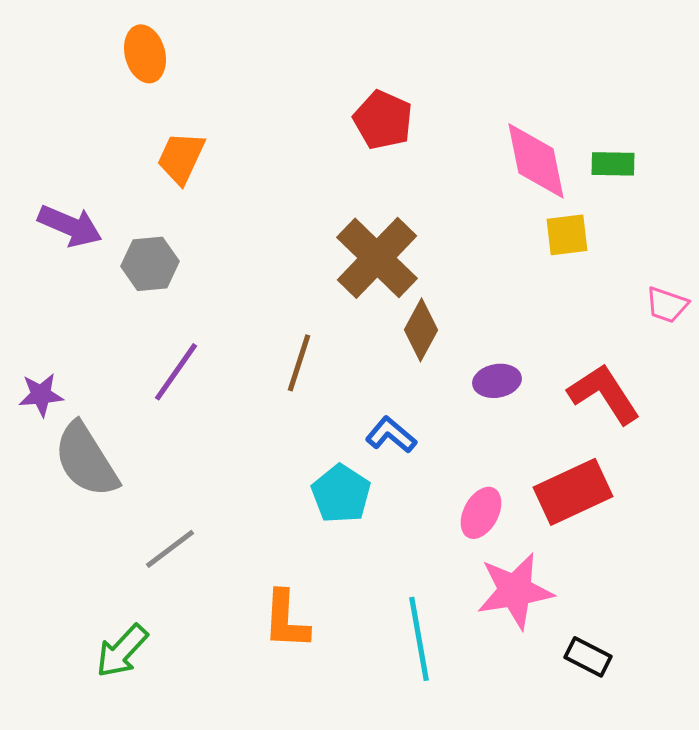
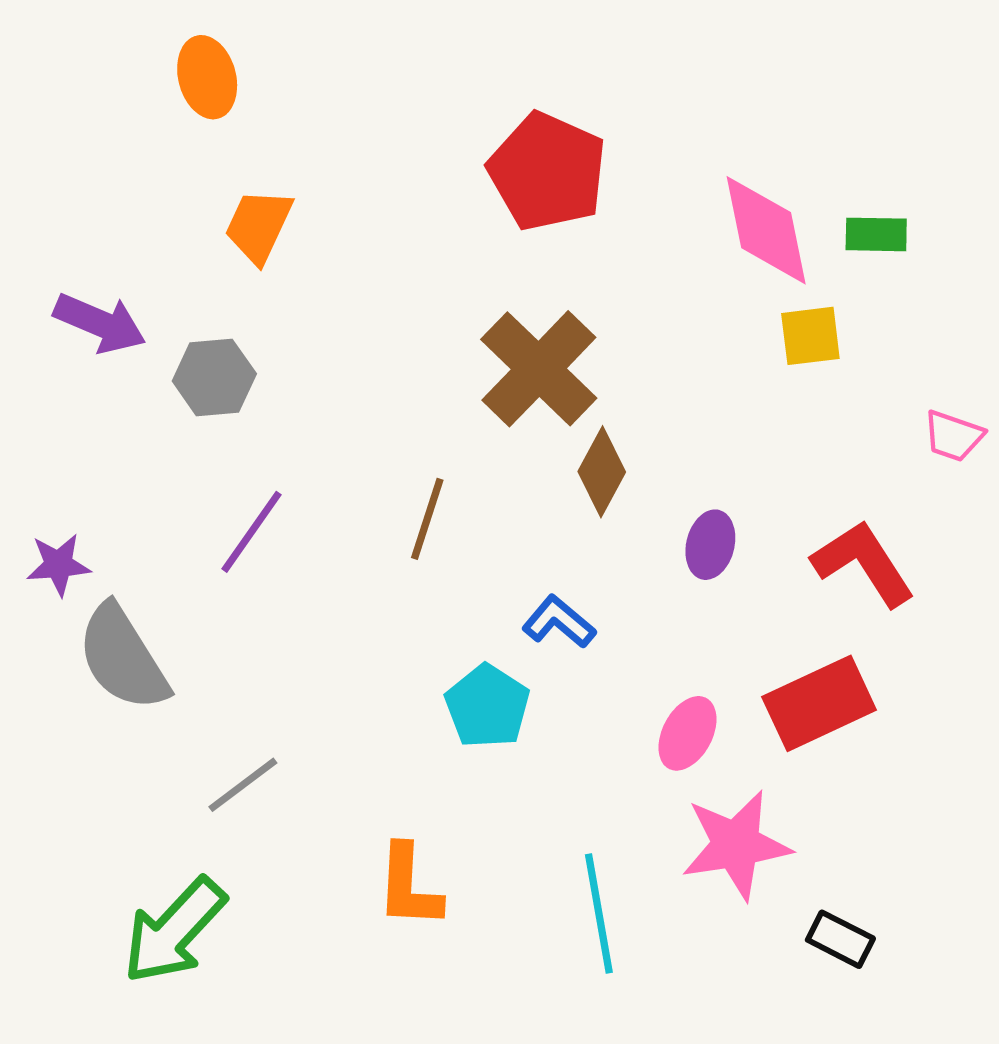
red pentagon: (383, 120) -> (547, 172), size x1.4
purple ellipse: (497, 381) -> (710, 545), turned -66
green arrow: (122, 651) -> (174, 931), size x1.4

